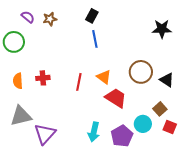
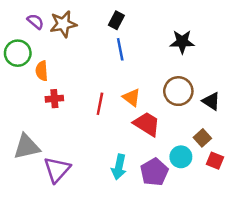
brown star: (50, 19) -> (63, 24), size x1.5
black star: (162, 29) -> (182, 42), moved
orange semicircle: (18, 81) -> (42, 71), moved

